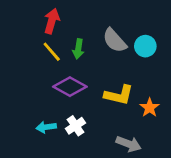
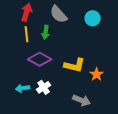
gray semicircle: (115, 41) -> (59, 14), moved
cyan circle: (145, 46) -> (93, 18), moved
yellow line: (52, 52) -> (27, 34), turned 35

